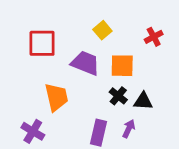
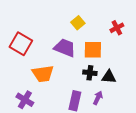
red square: (42, 43) -> (21, 44), moved, turned 30
black cross: (118, 96) -> (90, 73), turned -32
orange trapezoid: (56, 97) -> (43, 74), turned 95

